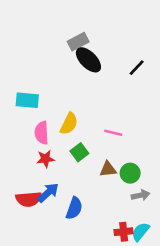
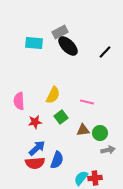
cyan rectangle: (27, 100) -> (34, 43), moved
pink semicircle: (42, 133) -> (19, 101), moved
red semicircle: (29, 199) -> (35, 163), moved
cyan semicircle: (141, 232) -> (81, 178), moved

